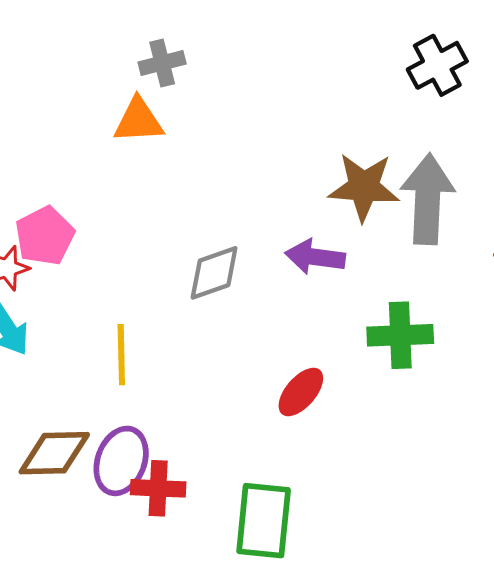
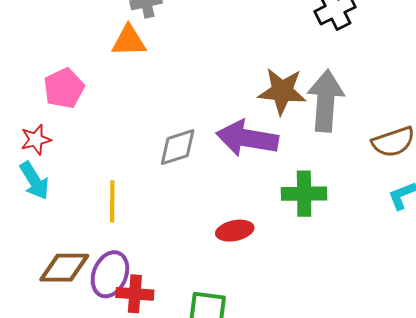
pink pentagon: (45, 236) -> (64, 88), moved
purple arrow: (315, 257) -> (247, 138), size x1.5
red ellipse: (301, 392) -> (235, 231), turned 36

